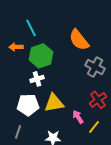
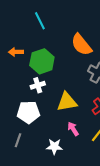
cyan line: (31, 28) -> (40, 21), moved
yellow triangle: (54, 103) -> (67, 102), moved
pink arrow: (78, 117) -> (73, 129), moved

